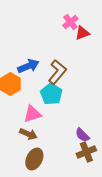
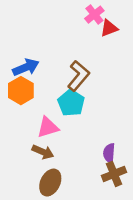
blue arrow: (28, 66) -> (26, 67), moved
purple semicircle: (82, 135) -> (109, 153), turned 49

